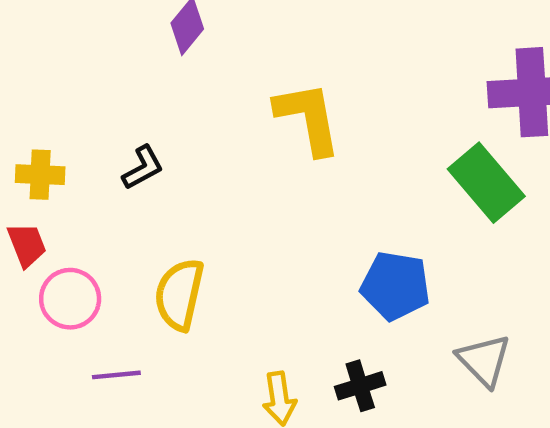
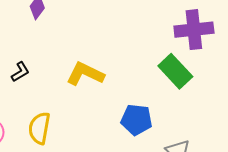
yellow L-shape: (308, 118) -> (85, 74), moved, turned -51

